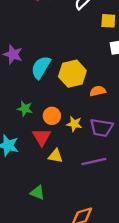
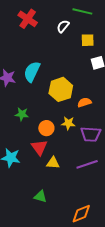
cyan semicircle: (41, 67) -> (32, 72), moved
green star: (25, 109) -> (22, 114), moved
yellow star: (74, 124) -> (68, 123), moved

